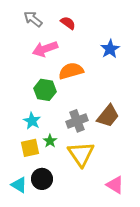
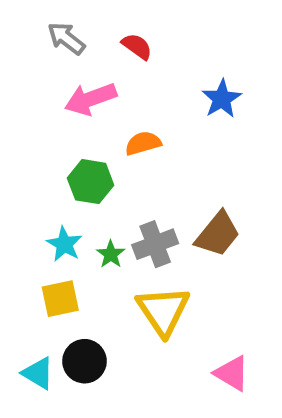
orange semicircle: (71, 71) -> (143, 143), size x0.7
green star: (50, 141) -> (111, 254), moved

